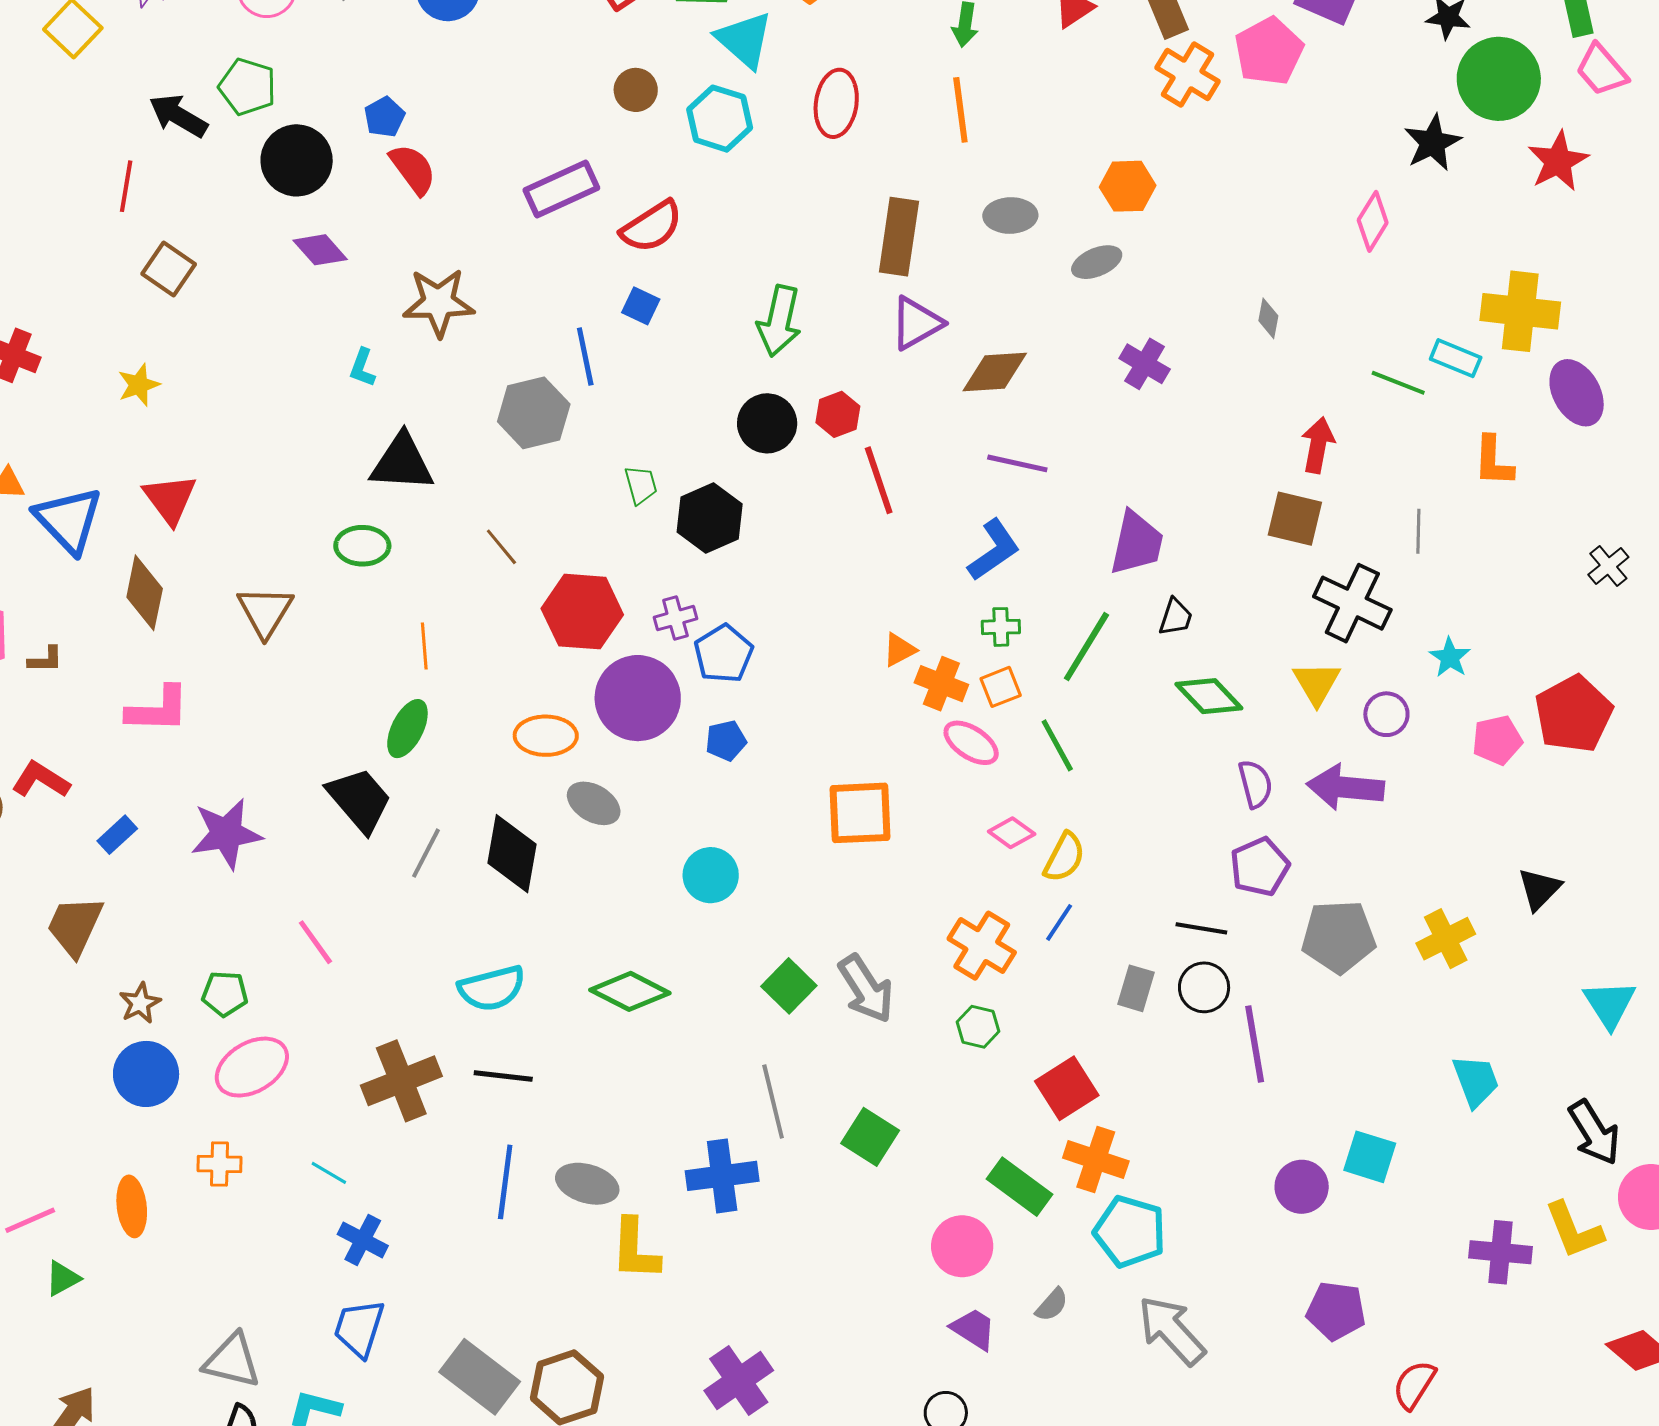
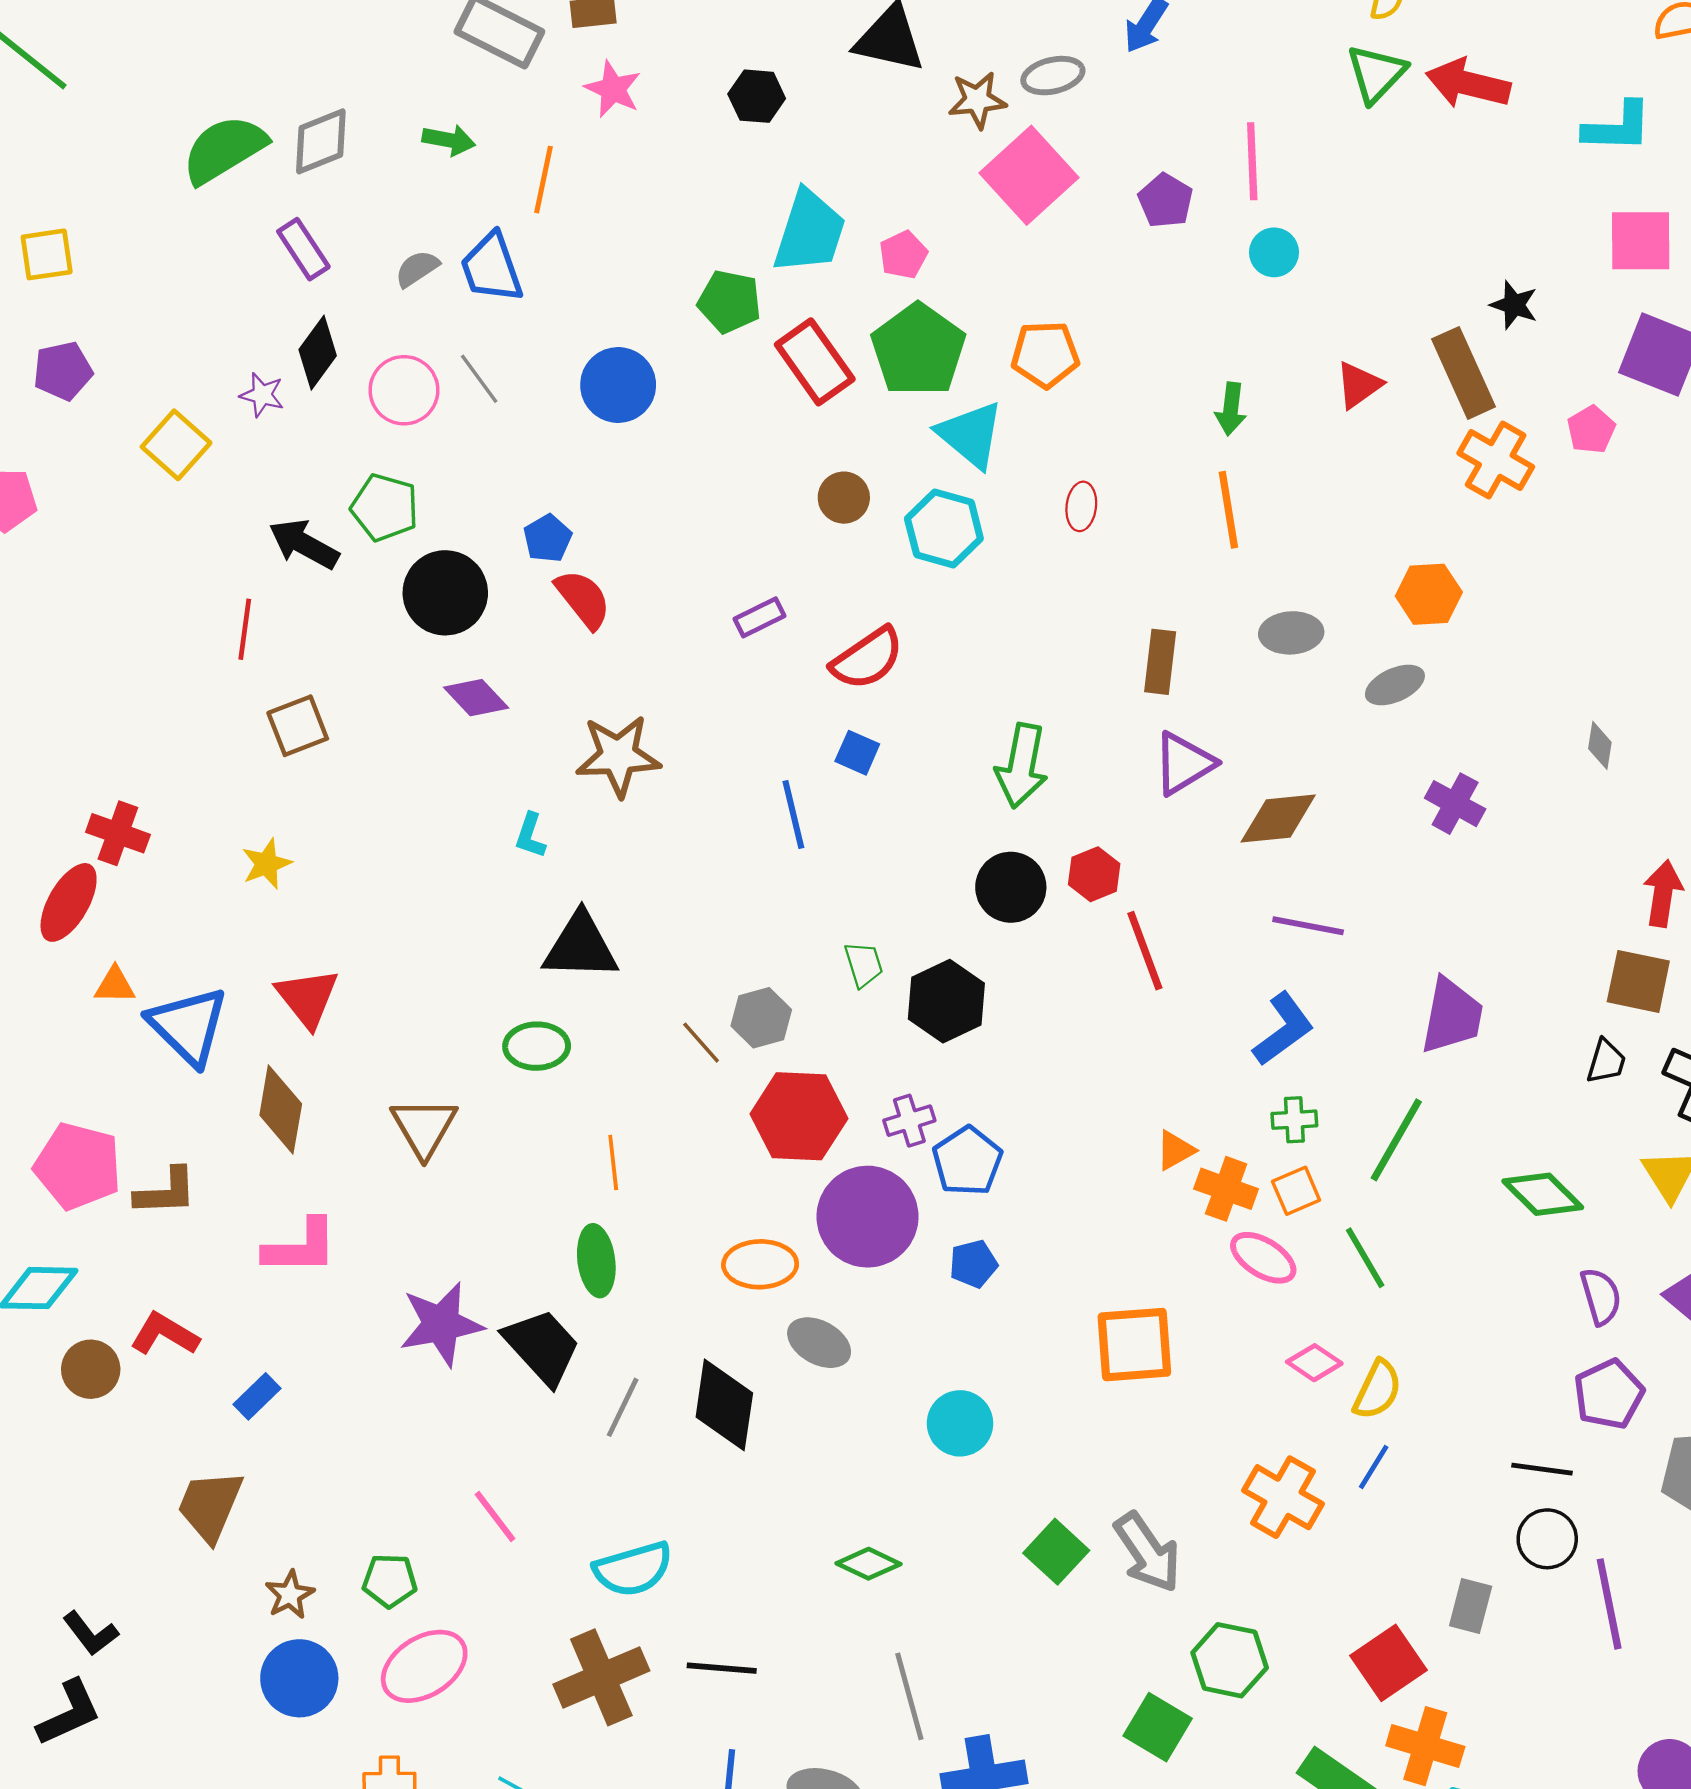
pink pentagon: (1269, 51) -> (1591, 430), size x0.6
red ellipse: (836, 103) -> (1081, 506), size x0.6
purple rectangle: (561, 189) -> (759, 617), size x0.6
brown rectangle: (899, 237) -> (1160, 662), size x0.7
brown square: (169, 269) -> (298, 726), turned 36
gray hexagon: (534, 413) -> (761, 1018), moved, size x0.7
black trapezoid: (1176, 617) -> (1606, 1061), moved
brown L-shape: (45, 660) -> (166, 1192), size x1.5
green ellipse: (407, 729) -> (596, 1261), turned -32
purple star: (226, 834) -> (441, 1324), moved
cyan semicircle: (492, 988) -> (633, 1569), moved
gray rectangle: (1136, 988) -> (1471, 1606), moved
green diamond: (630, 991) -> (869, 1564), size x0.7
green hexagon: (978, 1027) -> (1230, 1660), moved, size x1.5
gray line: (773, 1101) -> (909, 1696), moved

